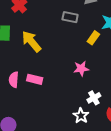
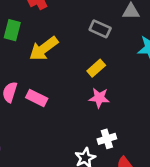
yellow rectangle: (93, 38) -> (96, 68), moved
yellow arrow: (31, 41) -> (44, 49), turned -100

